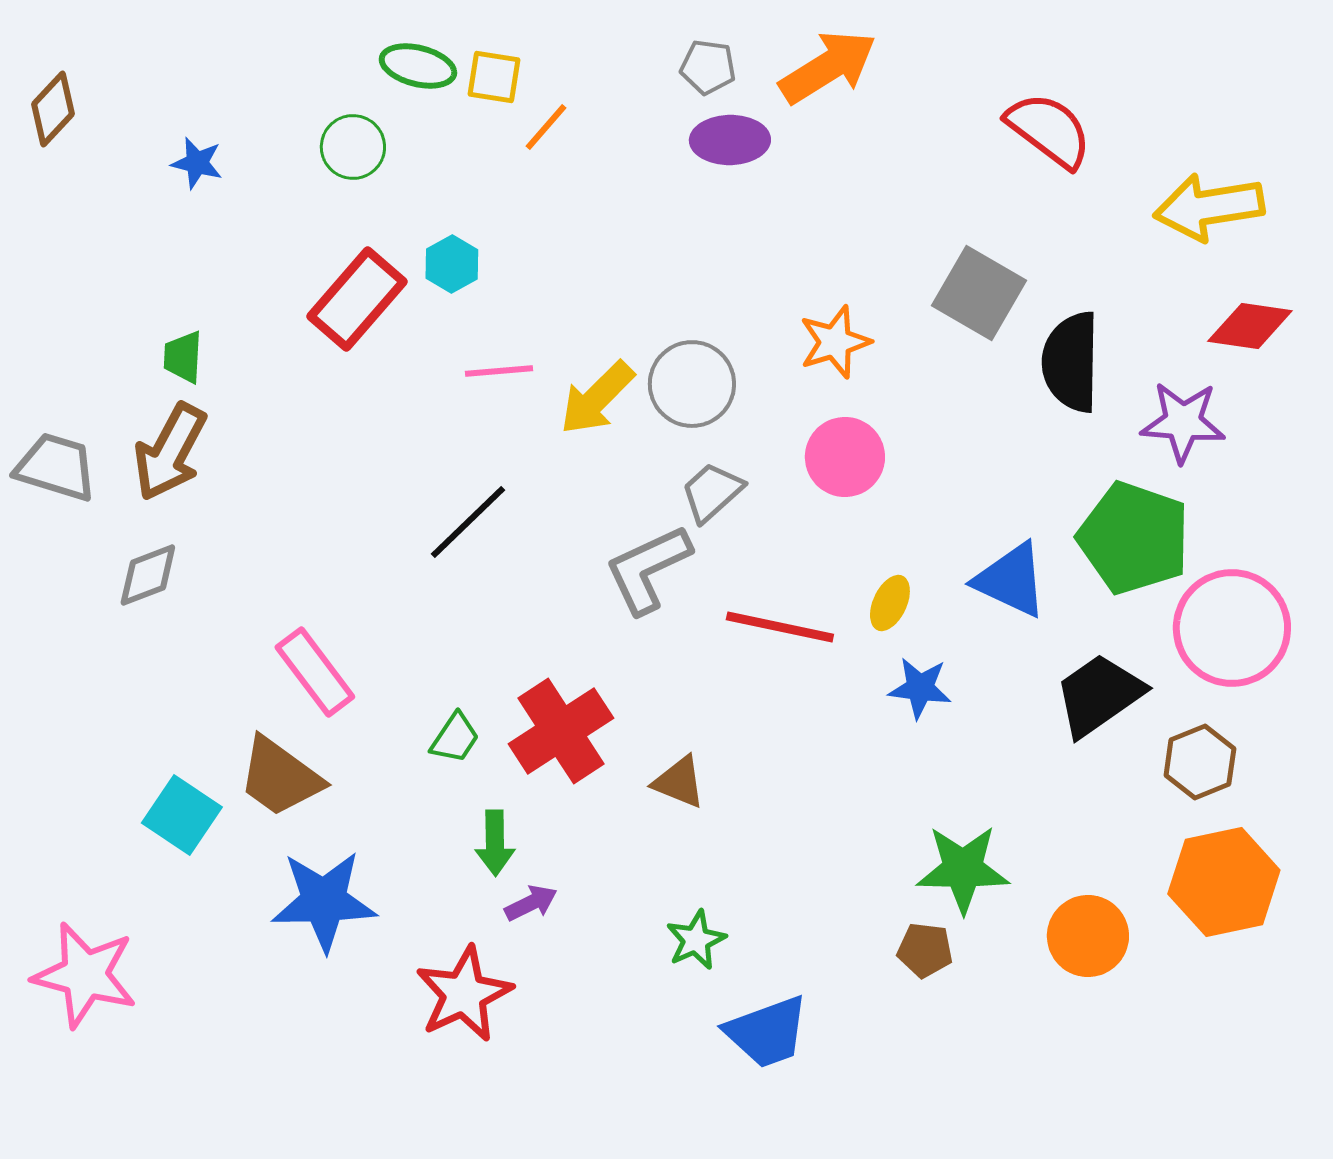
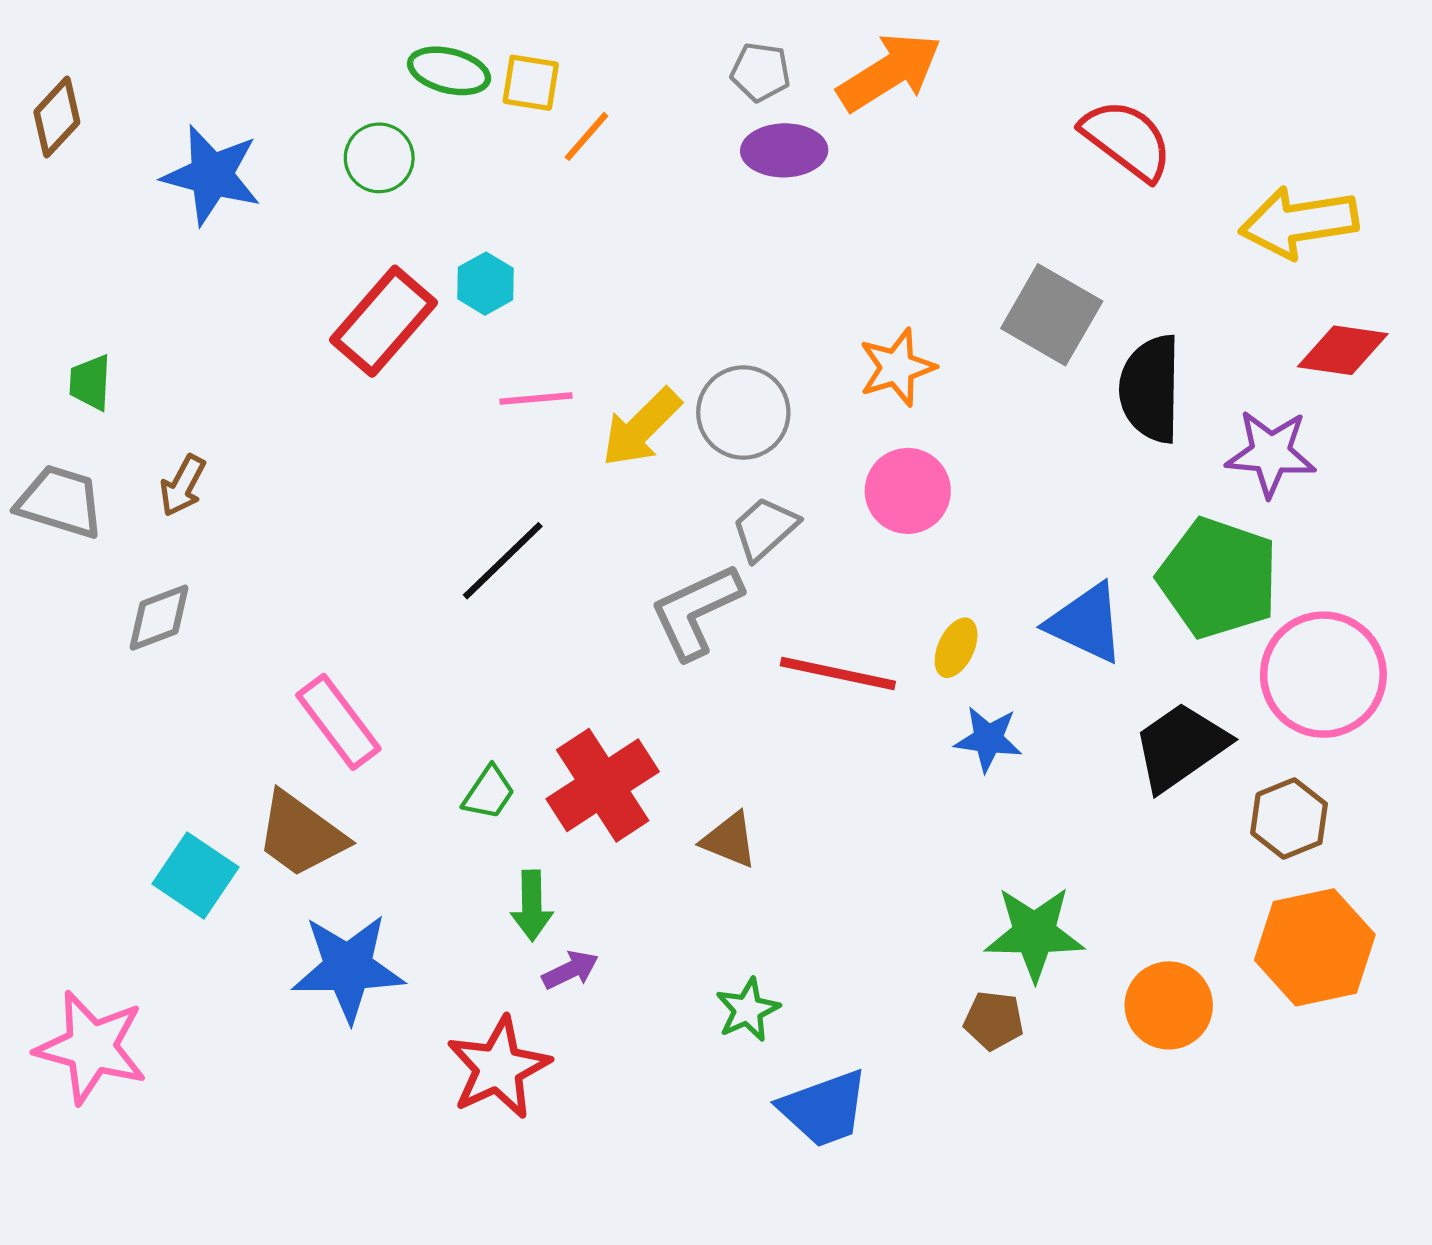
blue star: (197, 163) -> (212, 175), size x1.8
green trapezoid: (183, 357) -> (90, 382), moved
brown arrow: (170, 452) -> (183, 486), size x0.6

